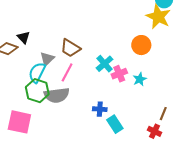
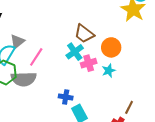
orange circle: (141, 45) -> (111, 47), moved
brown trapezoid: (70, 48) -> (84, 34), moved

